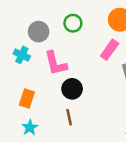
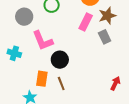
cyan cross: (22, 55) -> (14, 53), moved
orange rectangle: (27, 99) -> (42, 79), moved

